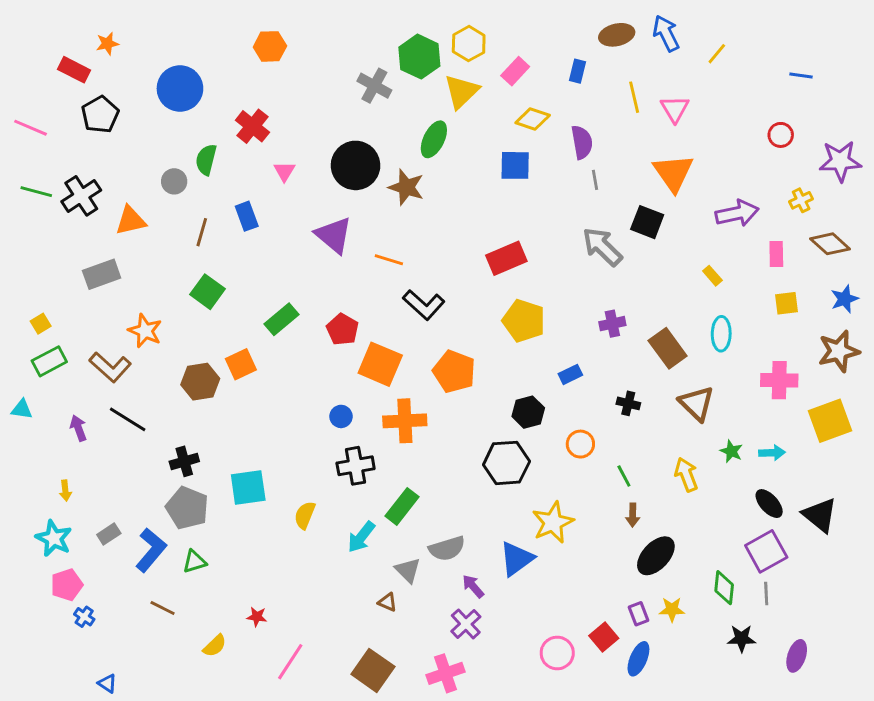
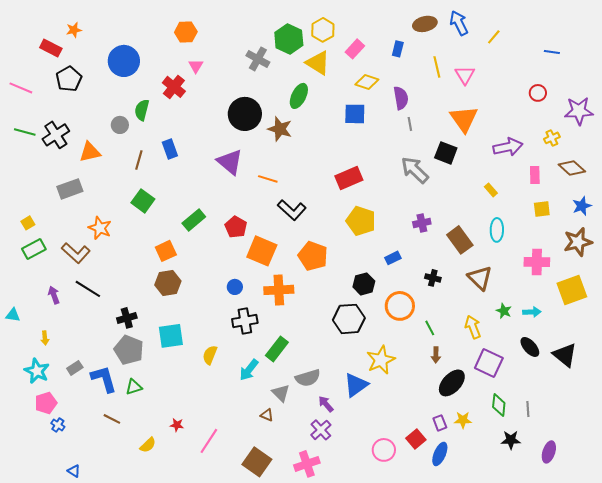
yellow triangle: (461, 91) -> (318, 63), turned -44
pink triangle: (284, 171) -> (196, 66), moved
brown hexagon: (200, 382) -> (168, 283), moved
cyan triangle: (22, 409) -> (13, 315), moved
orange circle: (580, 444) -> (400, 306), size x1.5
blue L-shape: (151, 550) -> (104, 379), turned -56
purple square: (766, 551) -> (489, 363), moved, turned -36
pink line: (290, 662) -> (209, 441), moved

